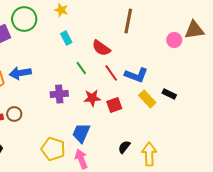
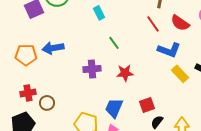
red semicircle: (101, 48) -> (180, 23), moved
red line: (111, 73) -> (153, 24), moved
red square: (114, 105) -> (147, 105), moved
brown circle: (14, 114) -> (47, 103), moved

